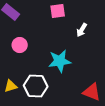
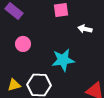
white arrow: (82, 30) -> (85, 29), turned 72

